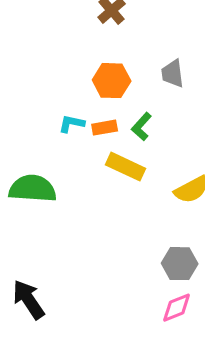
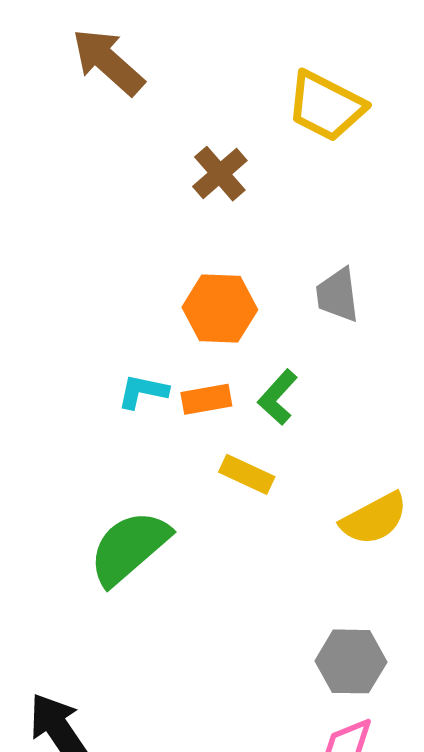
yellow rectangle: (126, 167) -> (247, 474), size x0.7
green semicircle: (33, 189) -> (129, 548), moved, turned -45

